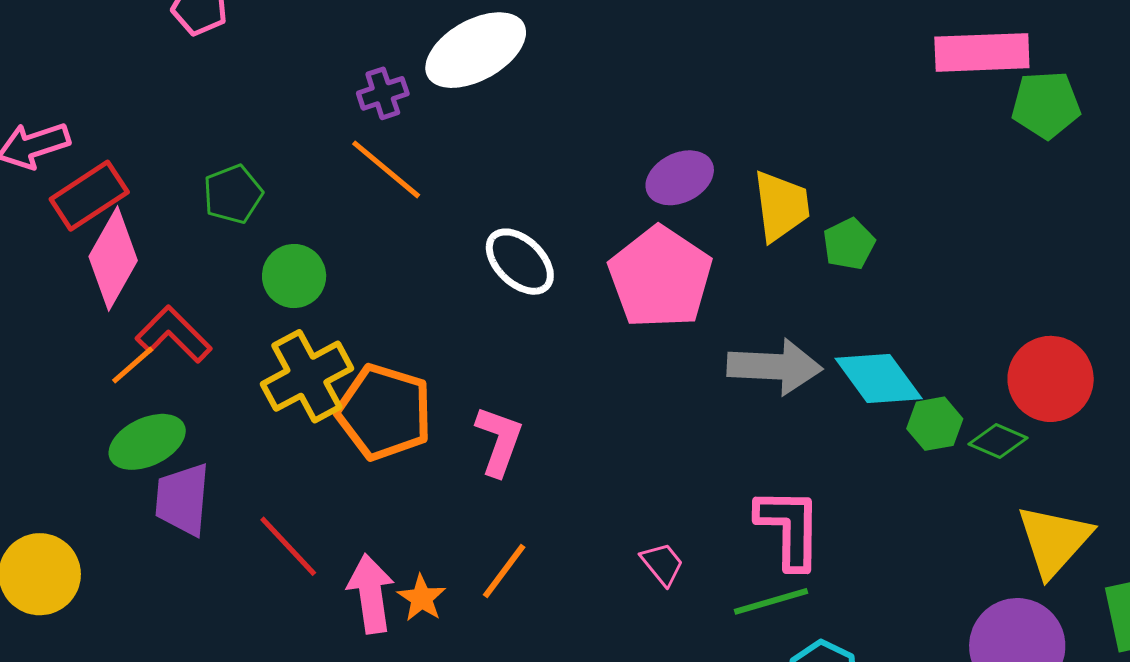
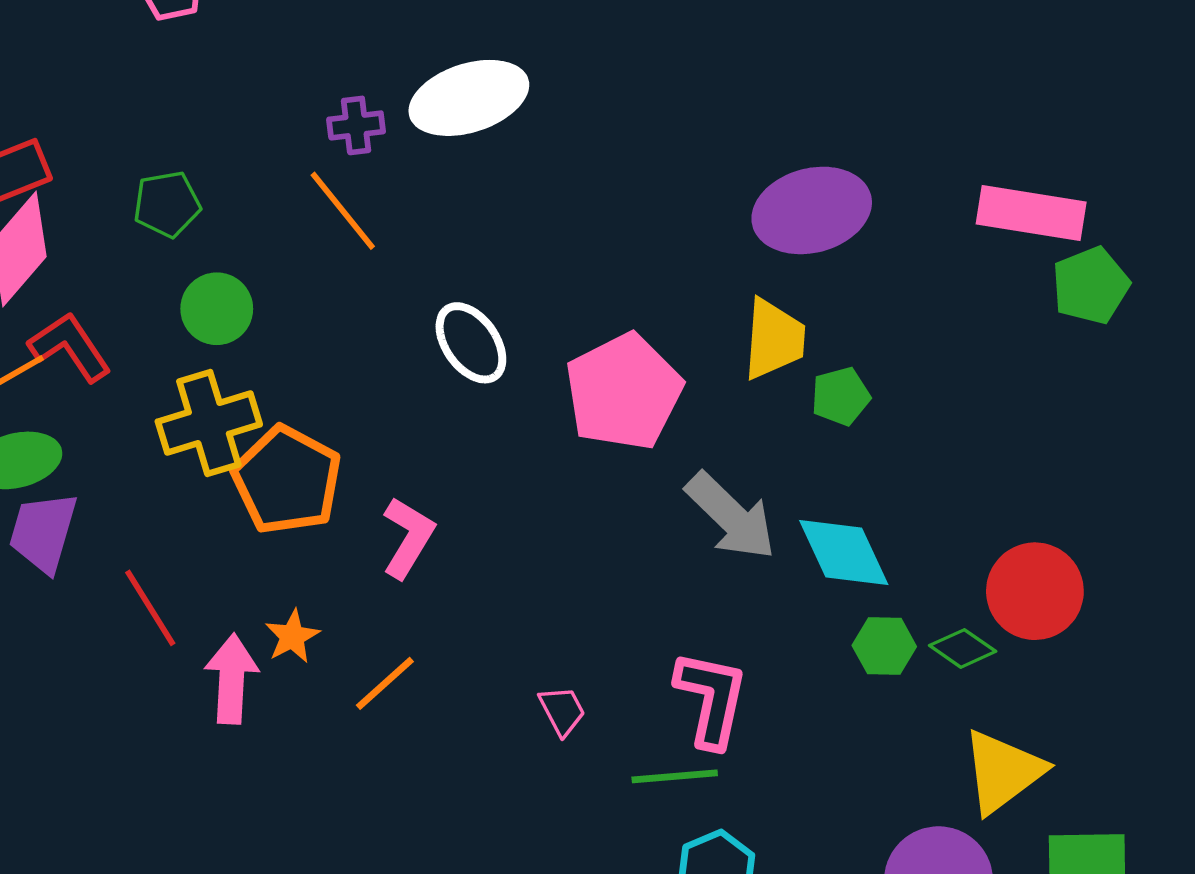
green pentagon: (1046, 105) -> (1091, 285), turned -30
purple ellipse: (680, 178) -> (812, 210), moved, size x1.5
gray arrow: (775, 367) -> (731, 516), turned 30
green hexagon: (935, 424) -> (884, 646), moved
orange star: (422, 598) -> (292, 636), moved

